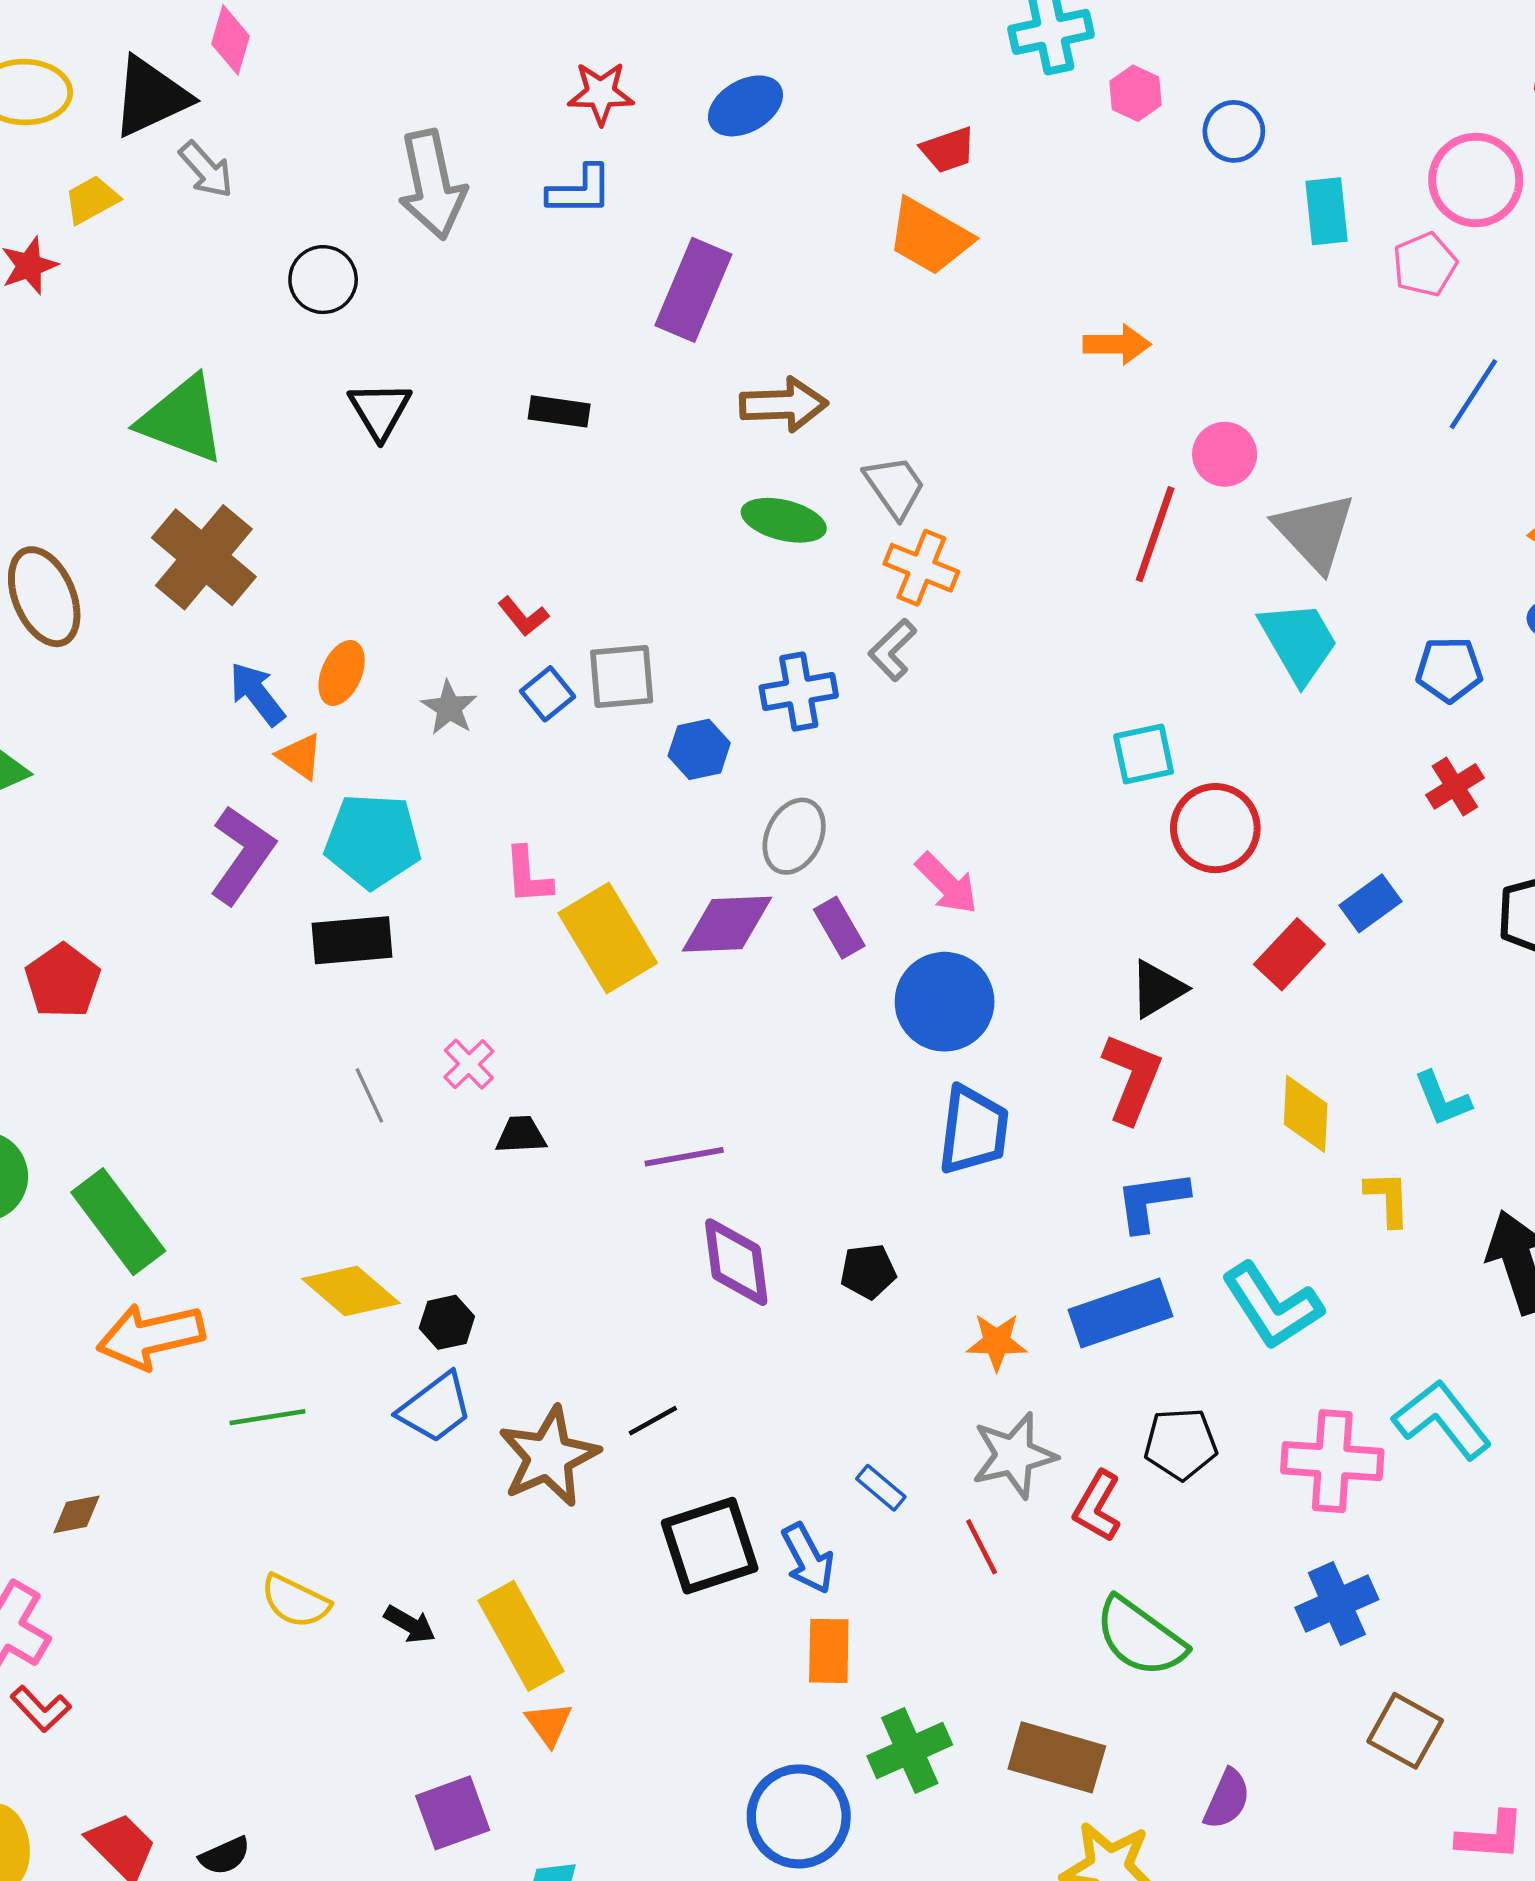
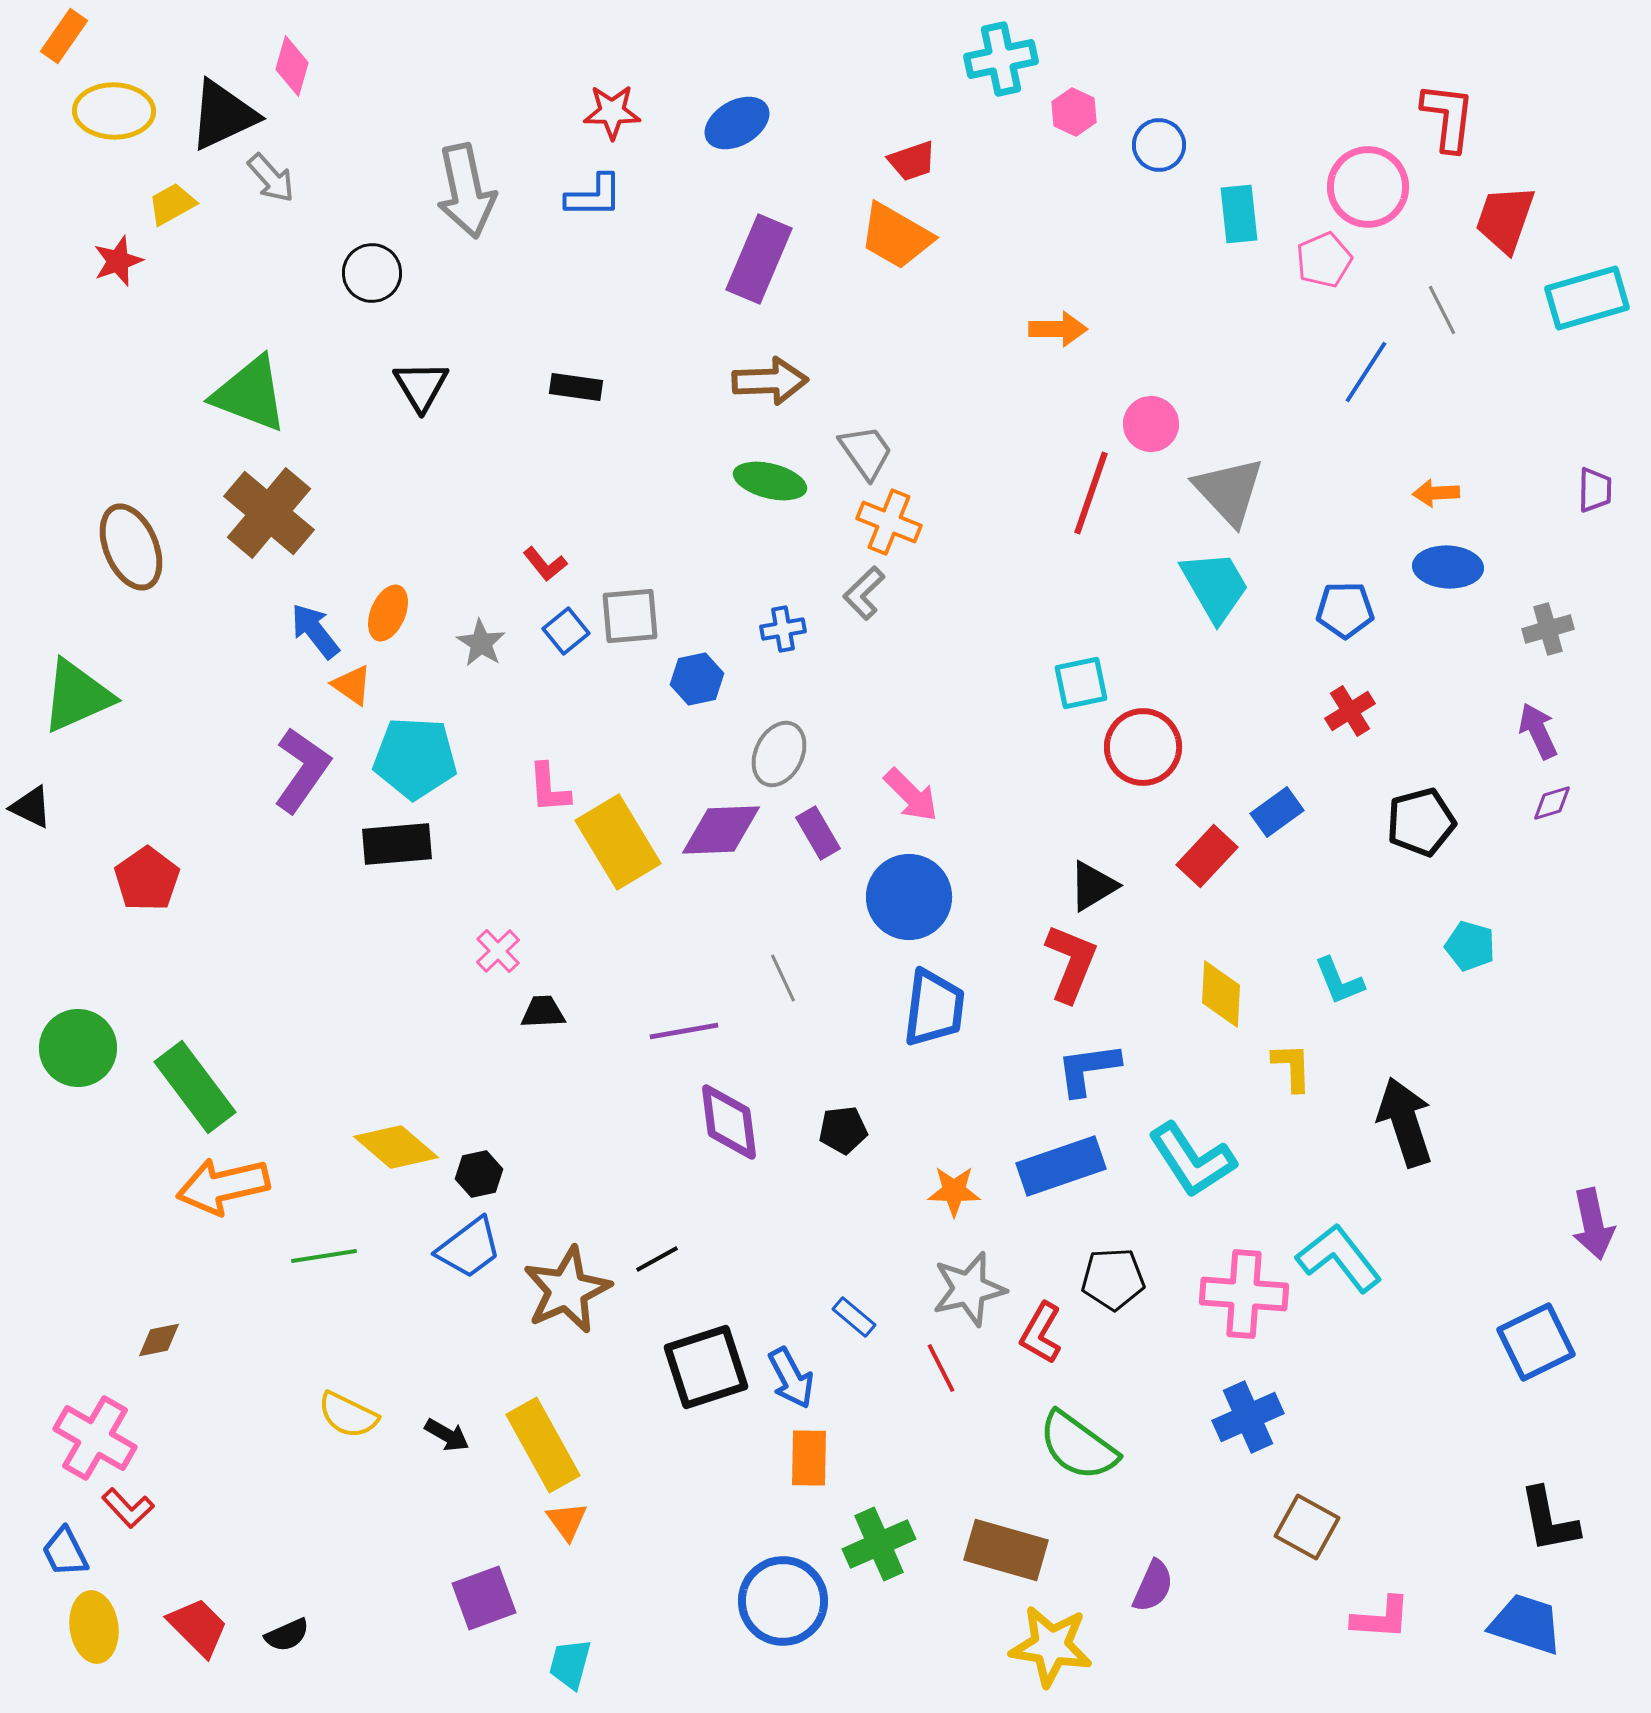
purple rectangle: (693, 290) -> (759, 259), moved
blue cross: (799, 692) -> (783, 629), size x0.7
gray line: (369, 1095) -> (783, 978), moved

